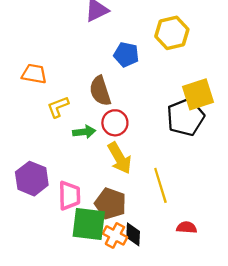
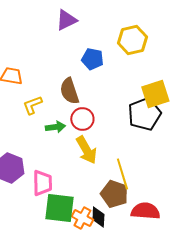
brown pentagon: (110, 204) -> (114, 194), moved
red semicircle: (187, 227) -> (145, 211), size x1.6

